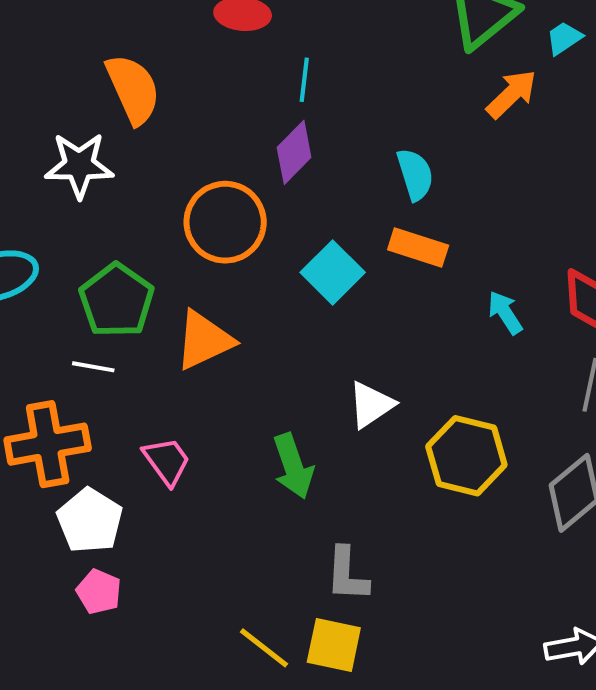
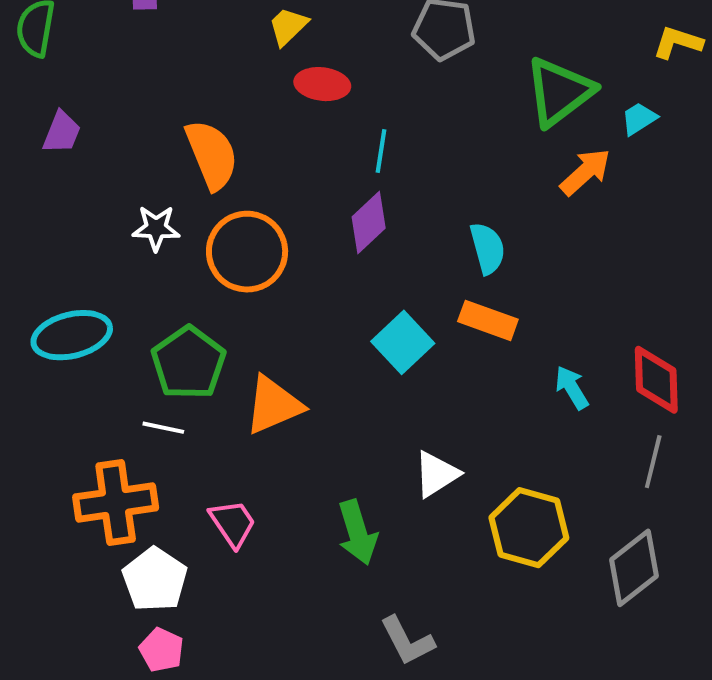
white star: (79, 165) -> (156, 228), size x0.7
orange circle: (225, 222) -> (247, 252), moved
gray L-shape: (347, 574) -> (407, 641), turned -32

